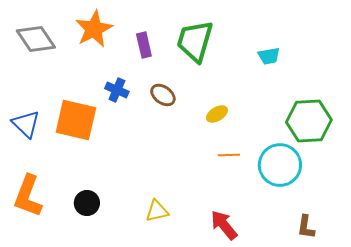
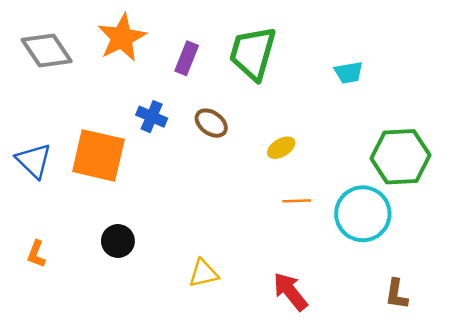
purple rectangle: (144, 45) -> (187, 58), turned 35
orange L-shape: (28, 196) -> (36, 254), size x0.5
black circle: (87, 203) -> (118, 241), moved

